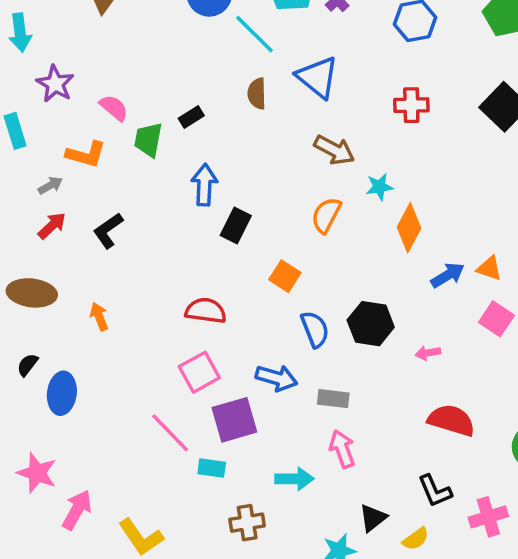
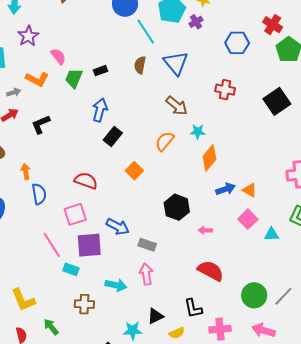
blue semicircle: (315, 329) -> (39, 194), moved

